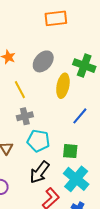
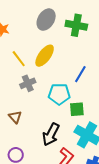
gray ellipse: (43, 61) -> (46, 20), moved
yellow ellipse: (63, 86) -> (45, 56), moved, turned 35
cyan pentagon: (38, 141) -> (59, 94), moved

